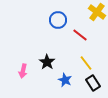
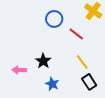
pink arrow: (23, 71) -> (19, 70), turned 80
blue star: (65, 80) -> (52, 84), moved

